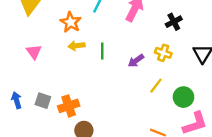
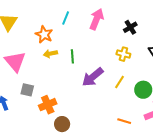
pink triangle: (34, 52) -> (15, 61), size x1.6
purple arrow: (136, 61) -> (93, 77), moved, size x1.6
gray square: (43, 101) -> (27, 90), moved

